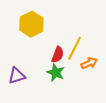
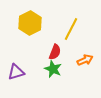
yellow line: (75, 48) -> (71, 29), moved

